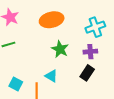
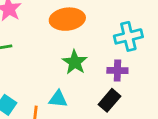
cyan triangle: (51, 76) -> (58, 99), turned -32

